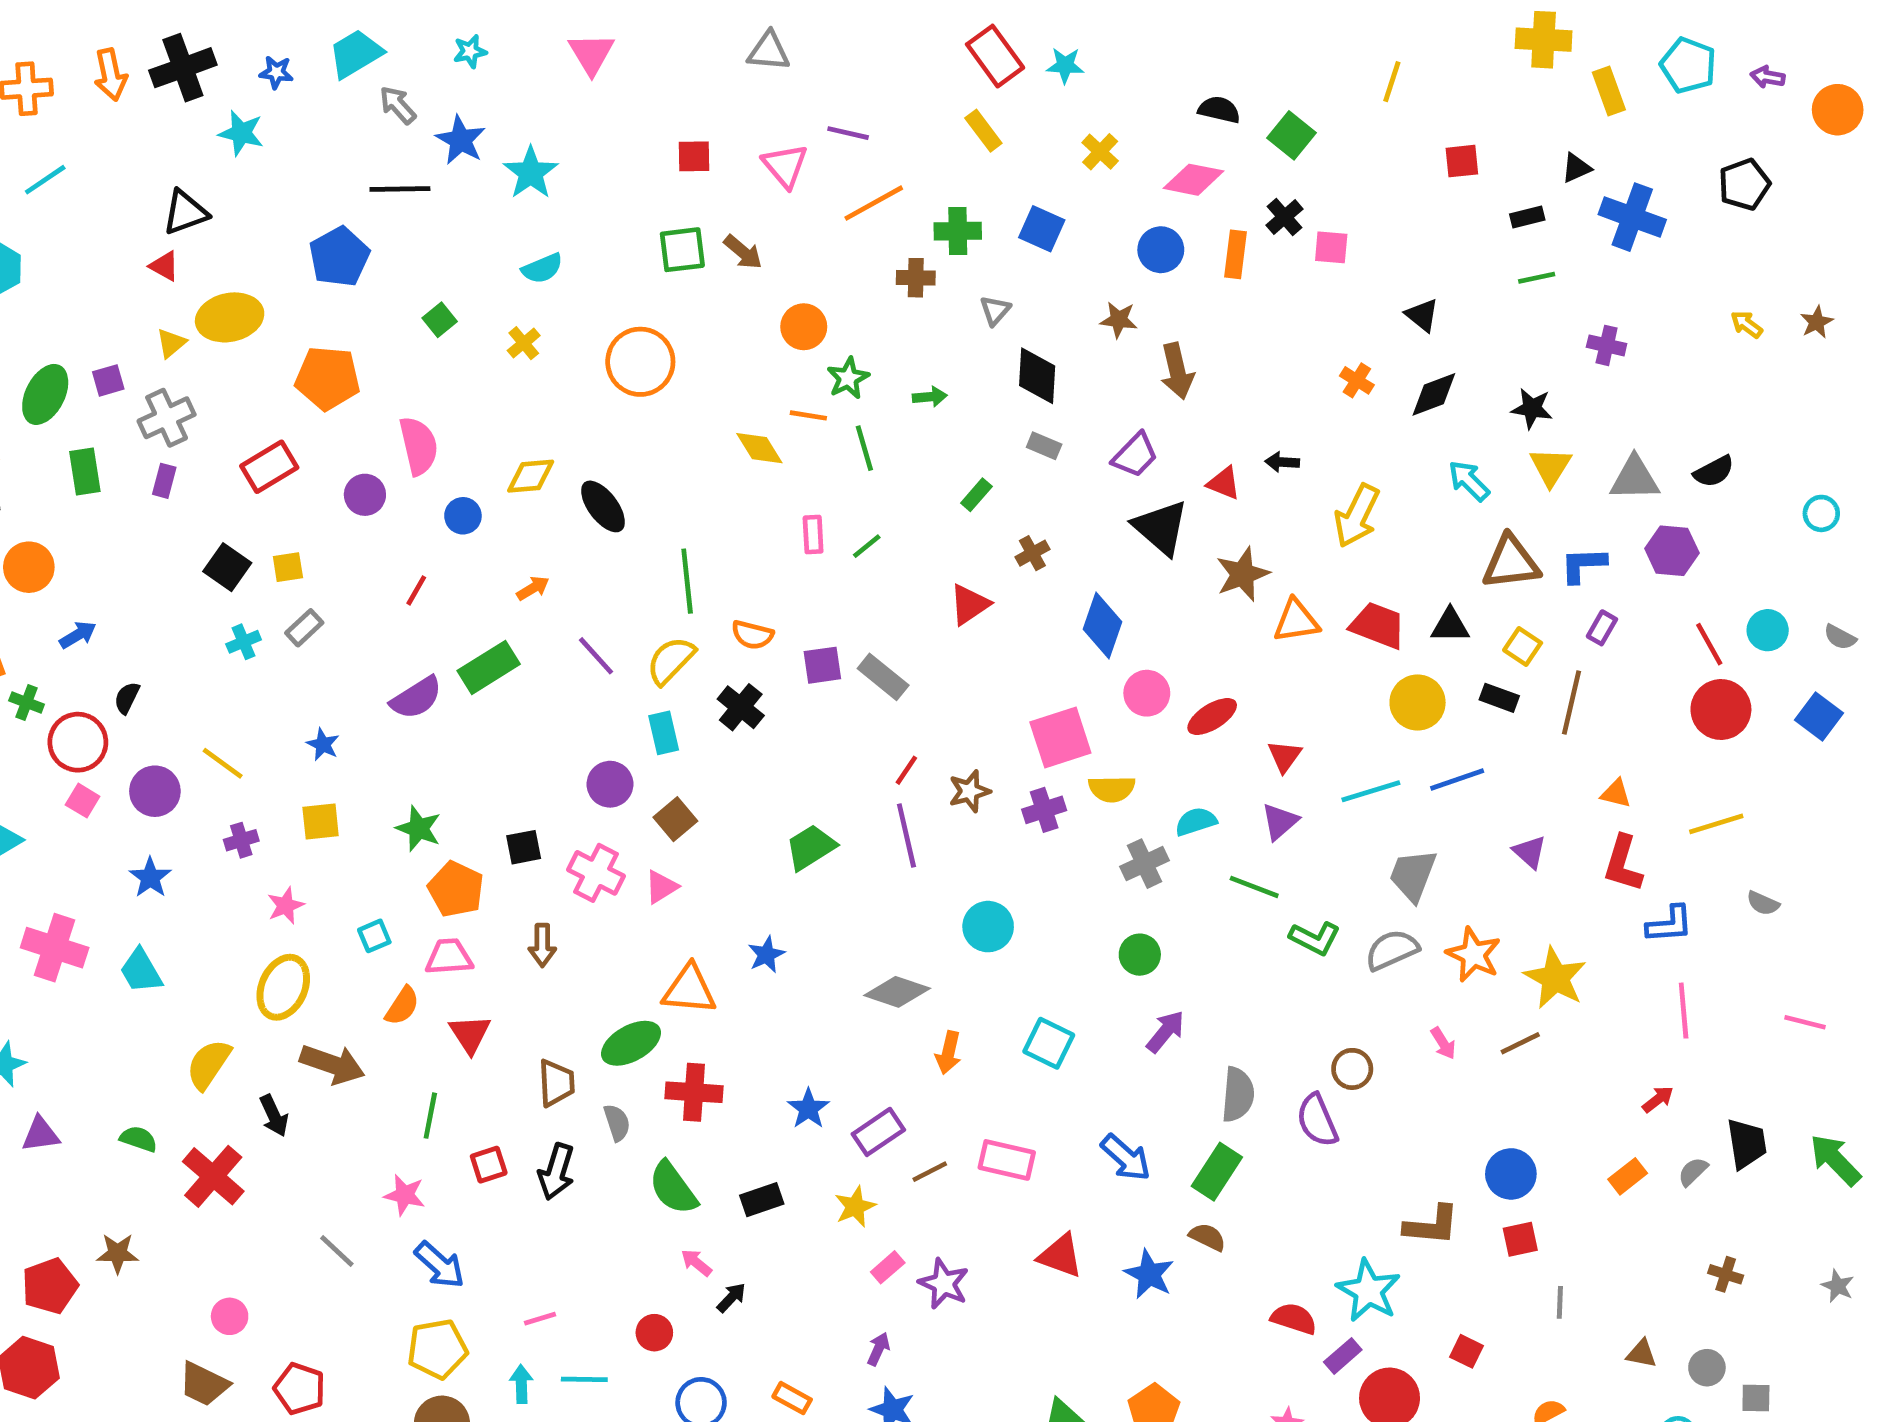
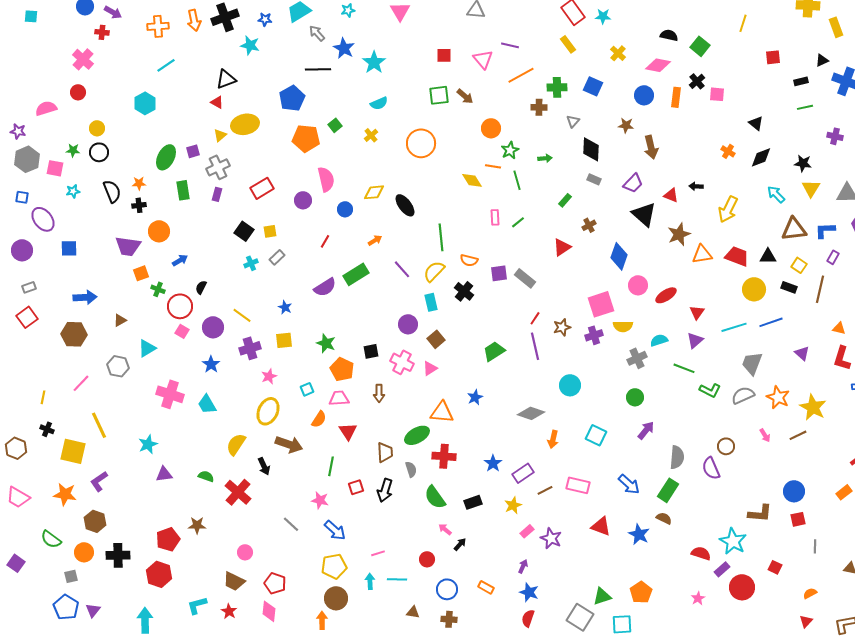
orange pentagon: (328, 378) -> (306, 138), moved
purple cross: (241, 840) -> (250, 348), size x1.5

